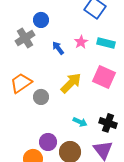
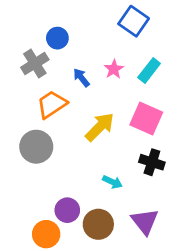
cyan rectangle: (106, 43) -> (149, 71), turned -66
orange trapezoid: (21, 83) -> (52, 104), moved
gray circle: (41, 97) -> (36, 147), moved, size x1.5
black cross: (108, 123) -> (152, 162), moved

